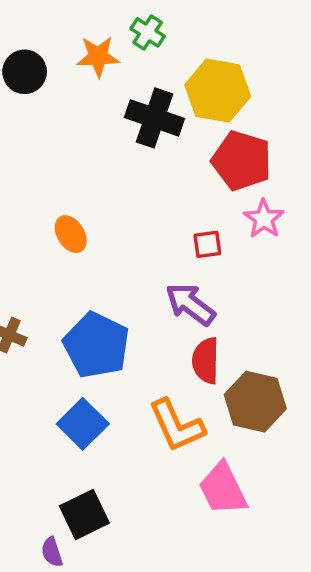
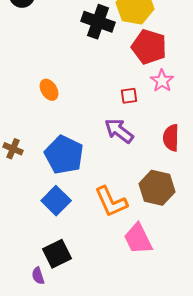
red semicircle: (206, 361) -> (171, 138), moved

